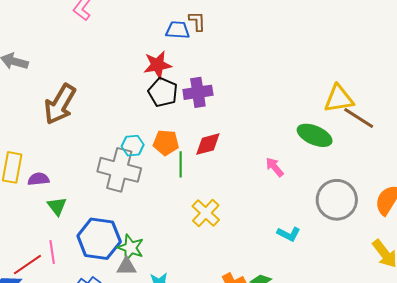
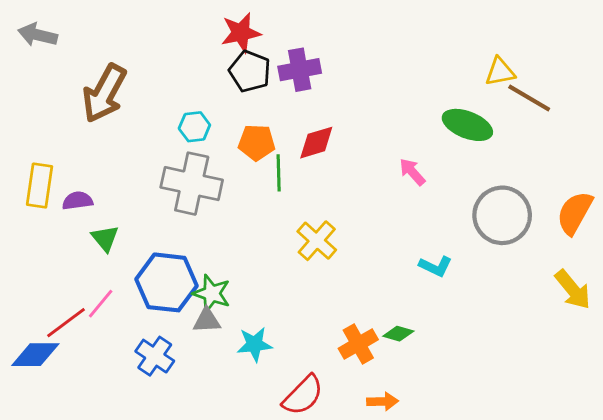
yellow triangle: (339, 99) -> (500, 72), size x0.7
cyan hexagon: (133, 146) -> (194, 127), moved
pink line: (52, 252) -> (101, 304), turned 50

